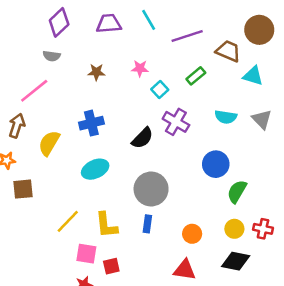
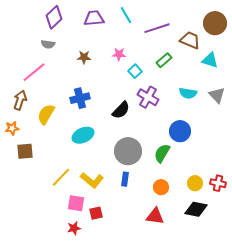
green semicircle: (237, 191) -> (162, 153), moved
yellow L-shape: (106, 225) -> (92, 180), turned -45

